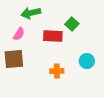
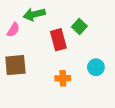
pink semicircle: (19, 34) -> (13, 30), moved
red rectangle: (53, 36) -> (58, 40), turned 72

